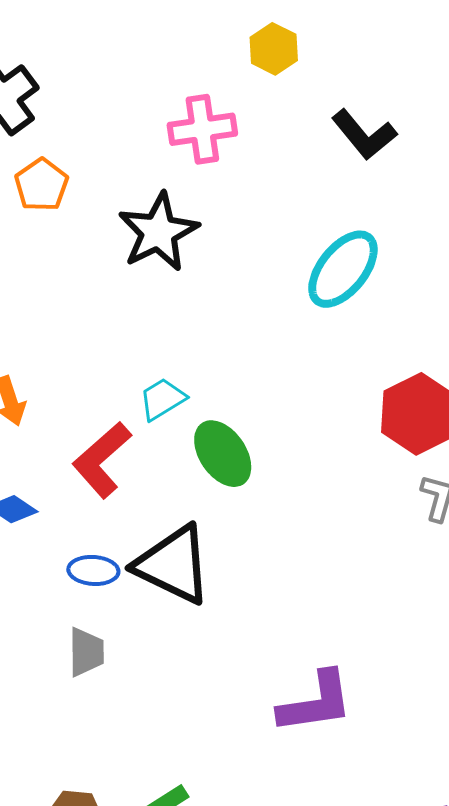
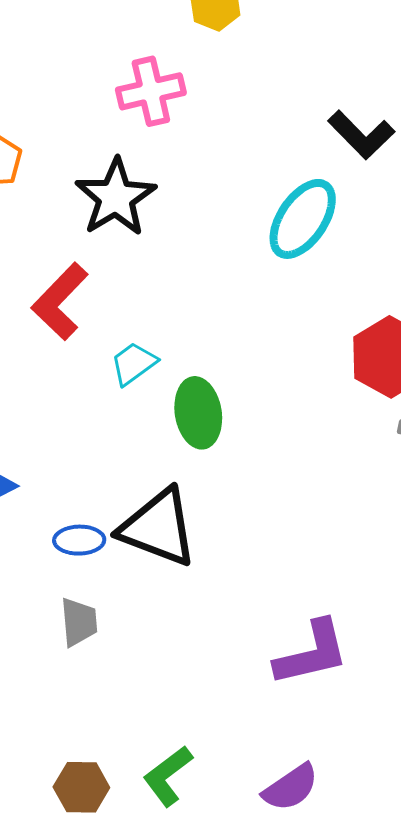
black L-shape: (364, 135) -> (361, 135), moved
green ellipse: (223, 454) -> (198, 413), turned 30
red L-shape: (102, 460) -> (60, 301), moved

